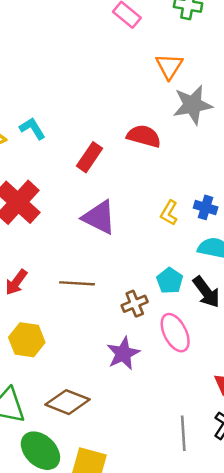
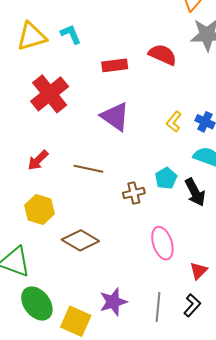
red rectangle: (90, 157) -> (115, 65), turned 40
pink ellipse: (175, 333) -> (162, 243), moved
purple star: (123, 353) -> (113, 302), moved
brown diamond: (68, 402) -> (80, 240), moved

